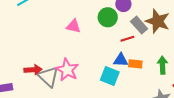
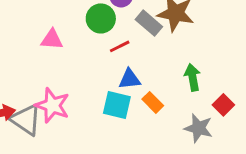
red line: (127, 39) -> (120, 46), moved
orange rectangle: (135, 64) -> (153, 102), moved, turned 48

